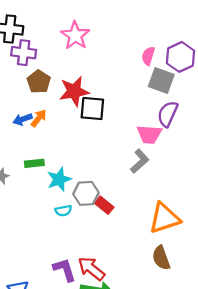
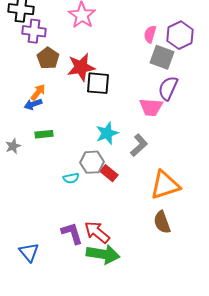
orange arrow: (39, 118) -> (38, 92), moved
blue arrow: (23, 119) -> (33, 104), moved
gray L-shape: (140, 161) -> (139, 145), moved
cyan star: (59, 179) -> (107, 133), moved

